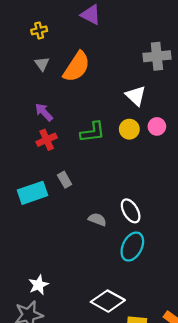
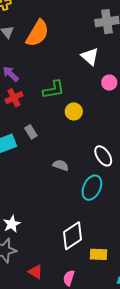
yellow circle: (129, 129) -> (74, 111), moved
white ellipse: (131, 211) -> (103, 156), moved
white diamond: (108, 301) -> (72, 236), turned -60

